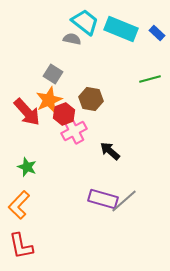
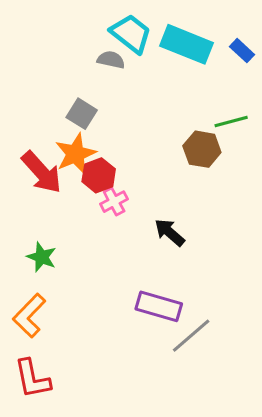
brown hexagon: (91, 99) -> (202, 149), moved
pink cross: (74, 131) -> (114, 202), size x0.7
gray line: (124, 201) -> (191, 336), moved

